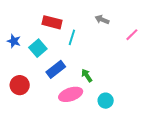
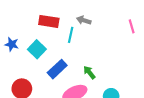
gray arrow: (102, 20) -> (84, 20), moved
pink line: (132, 35) -> (132, 26), turned -56

